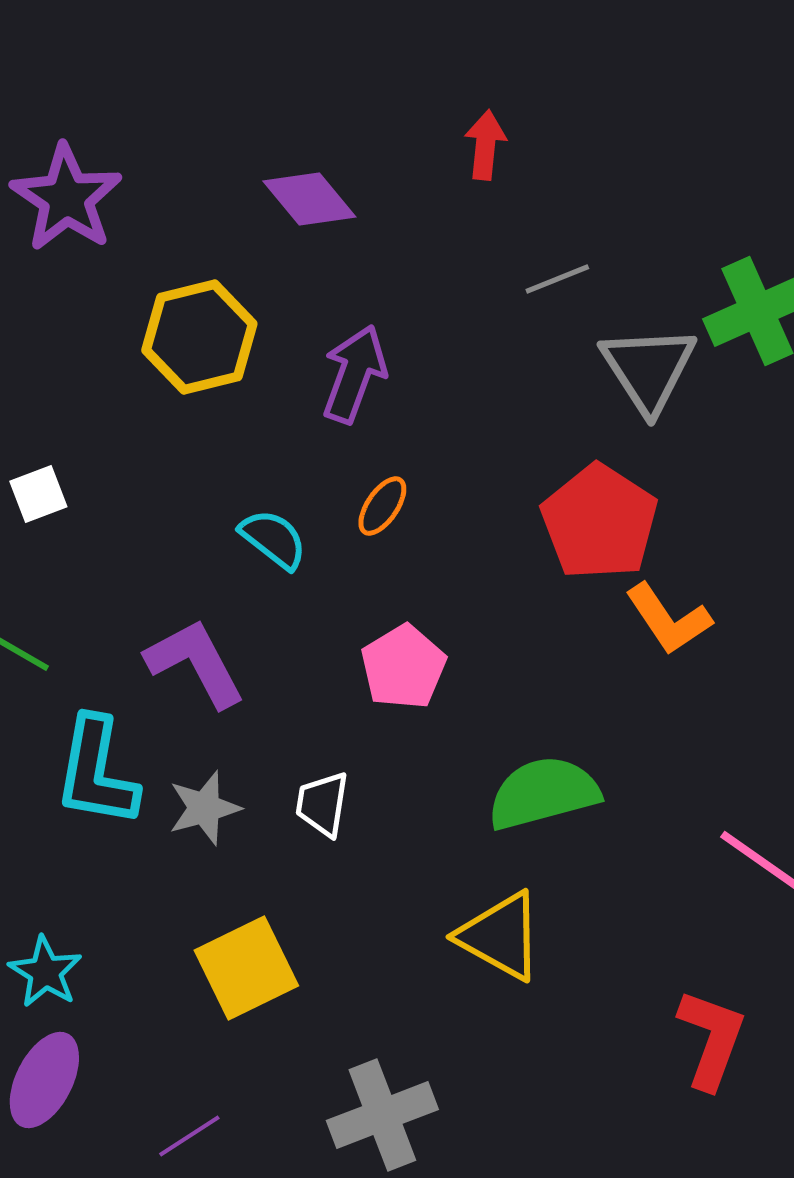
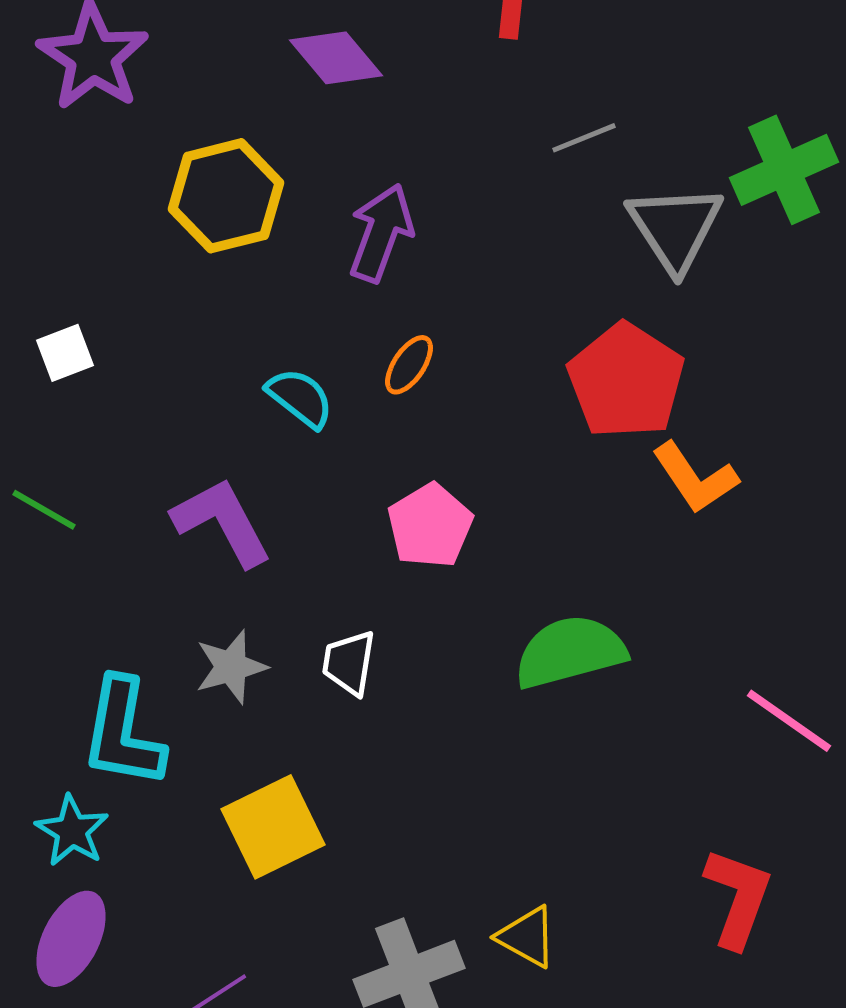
cyan L-shape: (96, 772) -> (123, 733), moved
yellow triangle: (500, 936) -> (527, 937), moved, size x0.7

